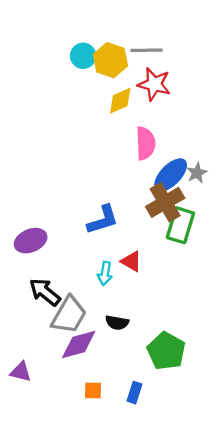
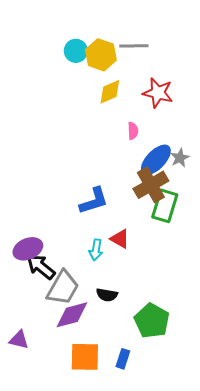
red star: (154, 84) -> (158, 93), moved
pink semicircle: (145, 143) -> (133, 131), size x0.6
purple ellipse: (31, 241) -> (28, 249), moved
orange square: (93, 390) -> (85, 357), size x1.8

